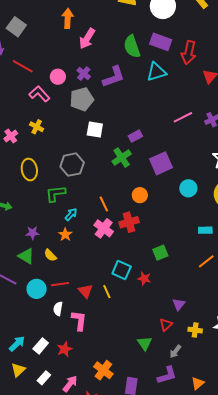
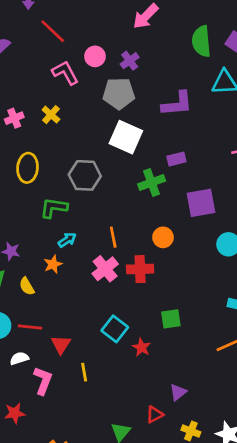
purple L-shape: (114, 77) -> (177, 104), moved
white square: (95, 130) -> (126, 137), size x1.4
yellow line: (107, 292) -> (84, 372), moved
white semicircle: (58, 309) -> (19, 358), turned 48

